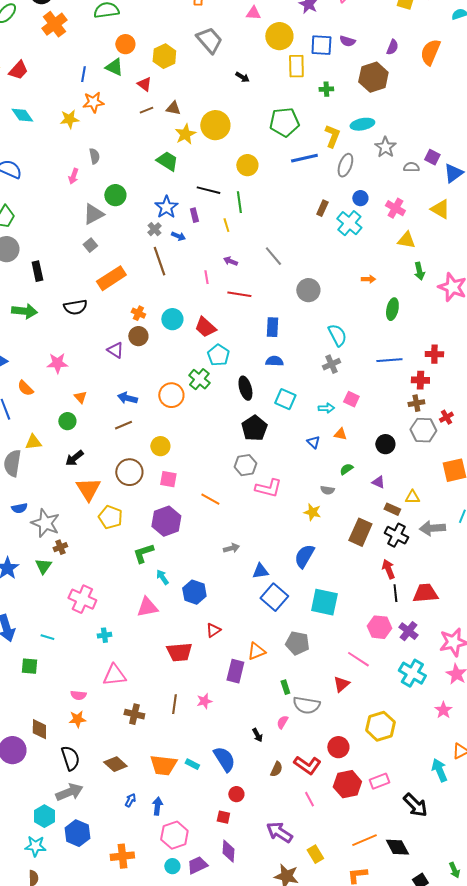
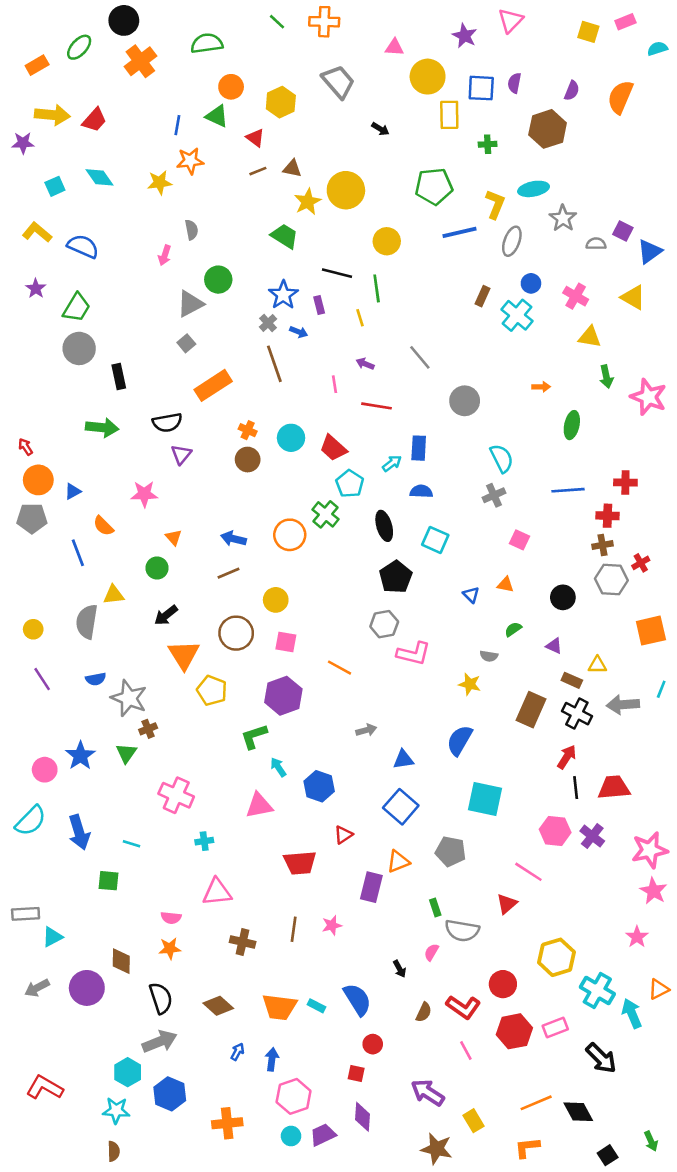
purple semicircle: (347, 41) -> (514, 83), turned 84
purple triangle: (115, 350) -> (181, 454), moved, turned 36
cyan arrow: (326, 408) -> (392, 463), moved, turned -35
red arrow: (388, 569) -> (567, 757), turned 54
blue square: (274, 597) -> (401, 807), moved
cyan cross: (412, 673) -> (597, 990), moved

